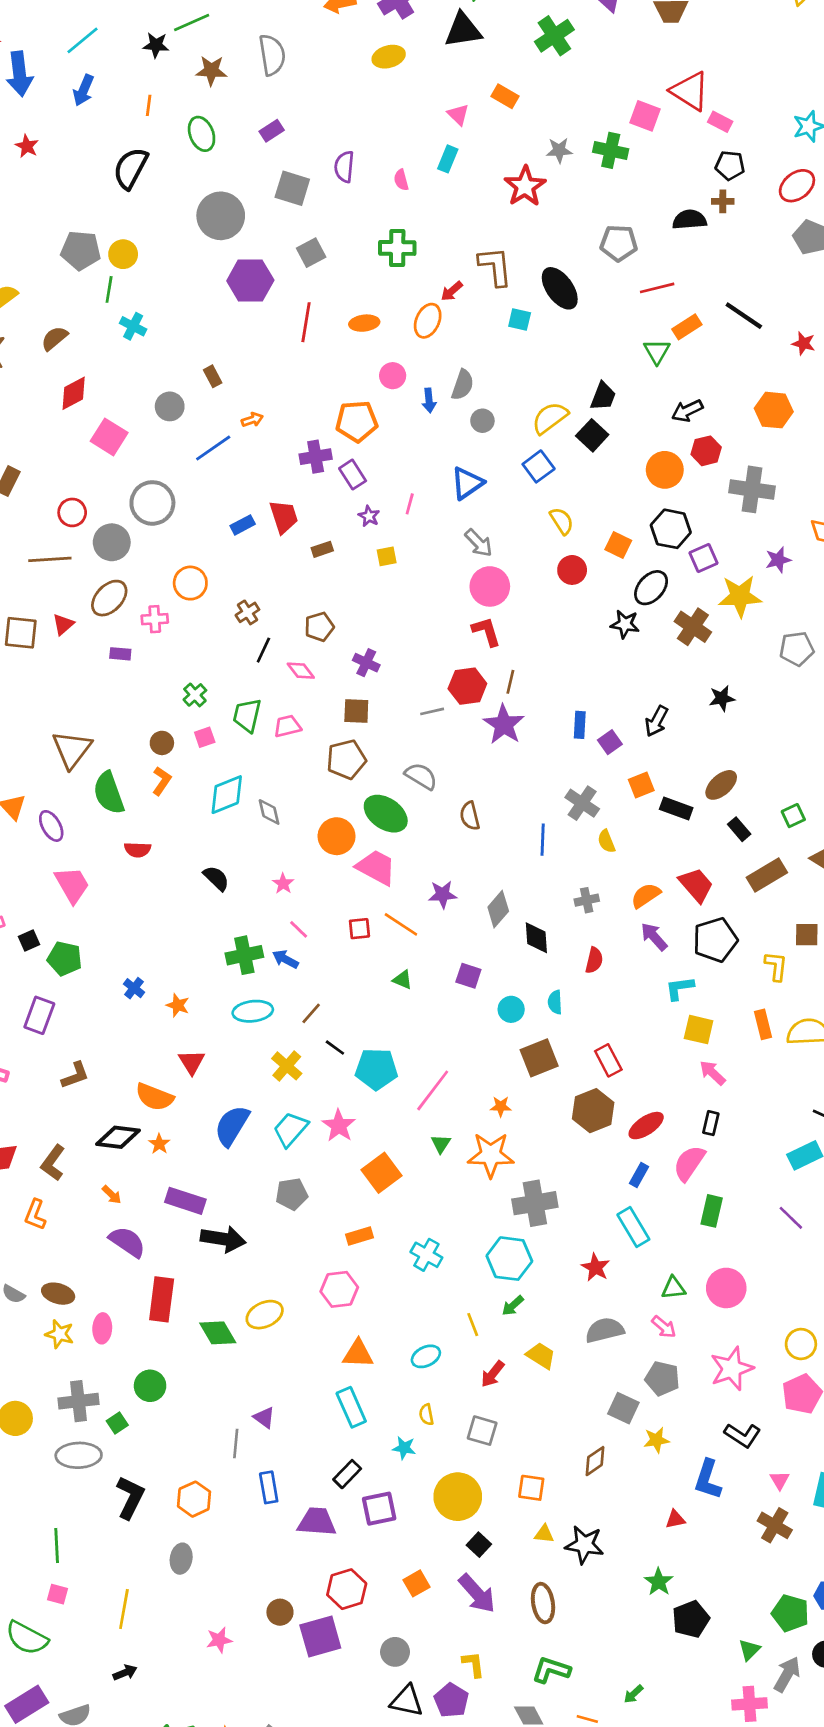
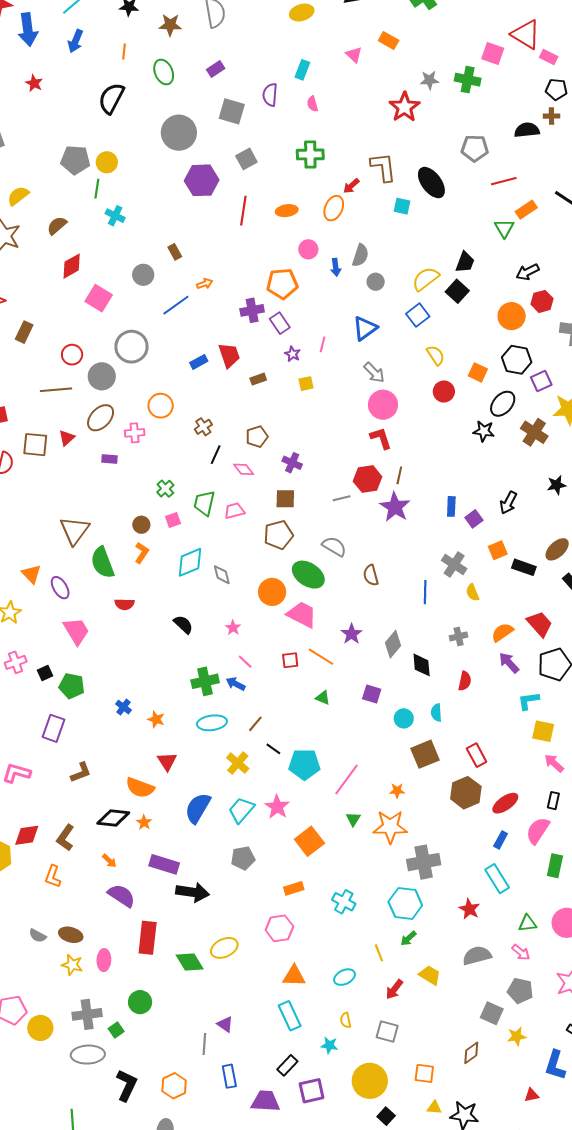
cyan rectangle: (448, 159) -> (302, 70), moved
purple star: (443, 894) -> (352, 634), turned -30

